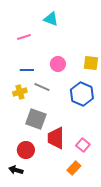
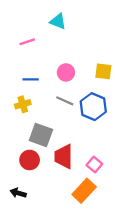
gray line: (42, 87) -> (65, 101), moved
red circle: (26, 150) -> (30, 160), moved
orange rectangle: (74, 168) -> (84, 191), size x1.5

